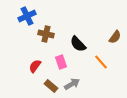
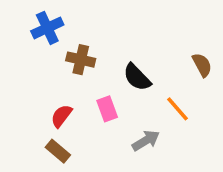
brown semicircle: (115, 37) -> (202, 65), turned -64
gray arrow: (72, 84) -> (146, 141), moved
brown rectangle: (51, 86) -> (58, 151), moved

